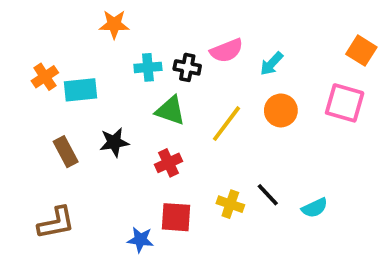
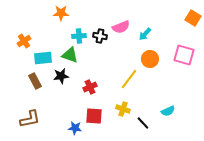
orange square: (361, 51) -> (193, 18), moved
cyan rectangle: (81, 90) -> (43, 58), moved
green triangle: (170, 110) -> (70, 55), moved
yellow line: (227, 124) -> (129, 79), moved
black line: (268, 195) -> (143, 123), moved

